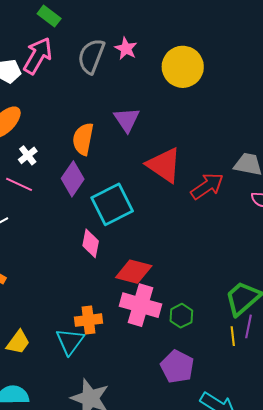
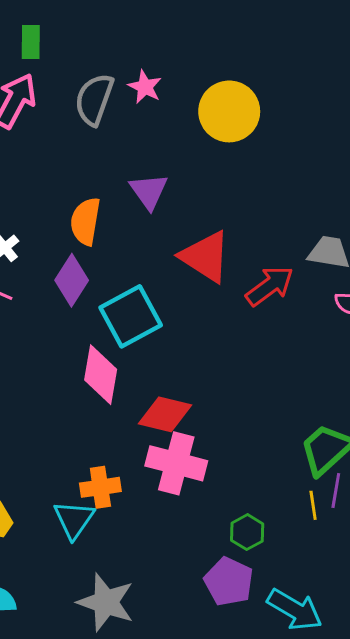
green rectangle: (49, 16) -> (31, 42), turned 55
pink diamond: (91, 243) -> (101, 375), size x1.4
green hexagon: (181, 316) -> (247, 532), moved
purple pentagon: (177, 367) -> (229, 582), moved

